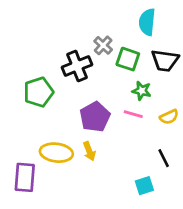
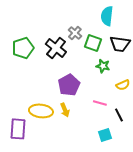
black cross: (77, 66) -> (56, 48), turned -30
green pentagon: (38, 92) -> (23, 48), moved
pink line: (133, 114) -> (100, 103), moved

